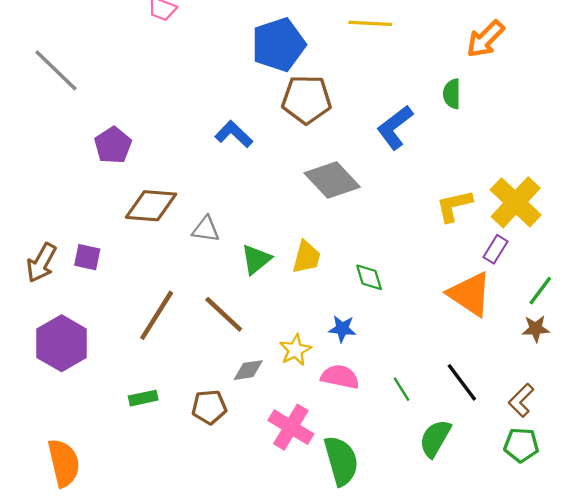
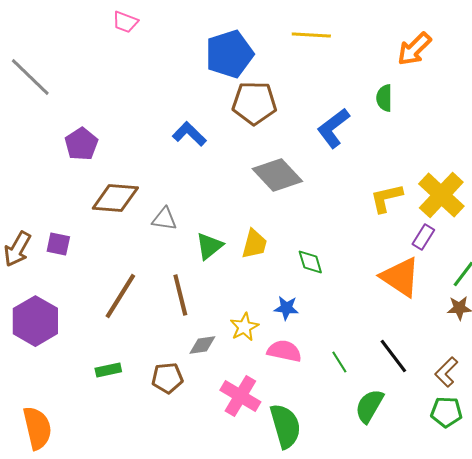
brown line: (224, 314) -> (180, 295), turned 33

